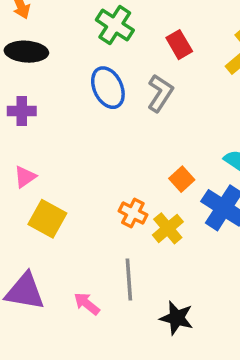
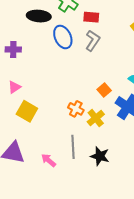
red rectangle: (179, 45) -> (91, 17), moved, turned -56
black ellipse: (26, 52) -> (39, 16), moved
black star: (177, 318) -> (100, 156), moved

